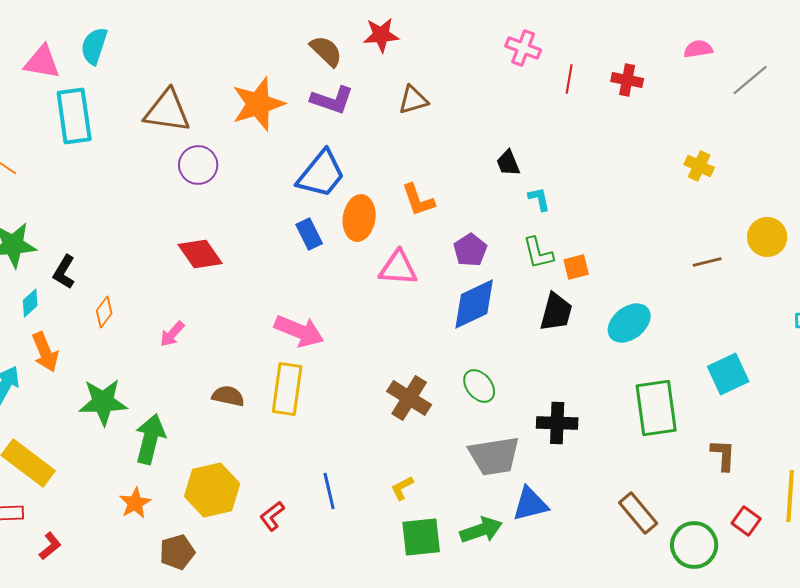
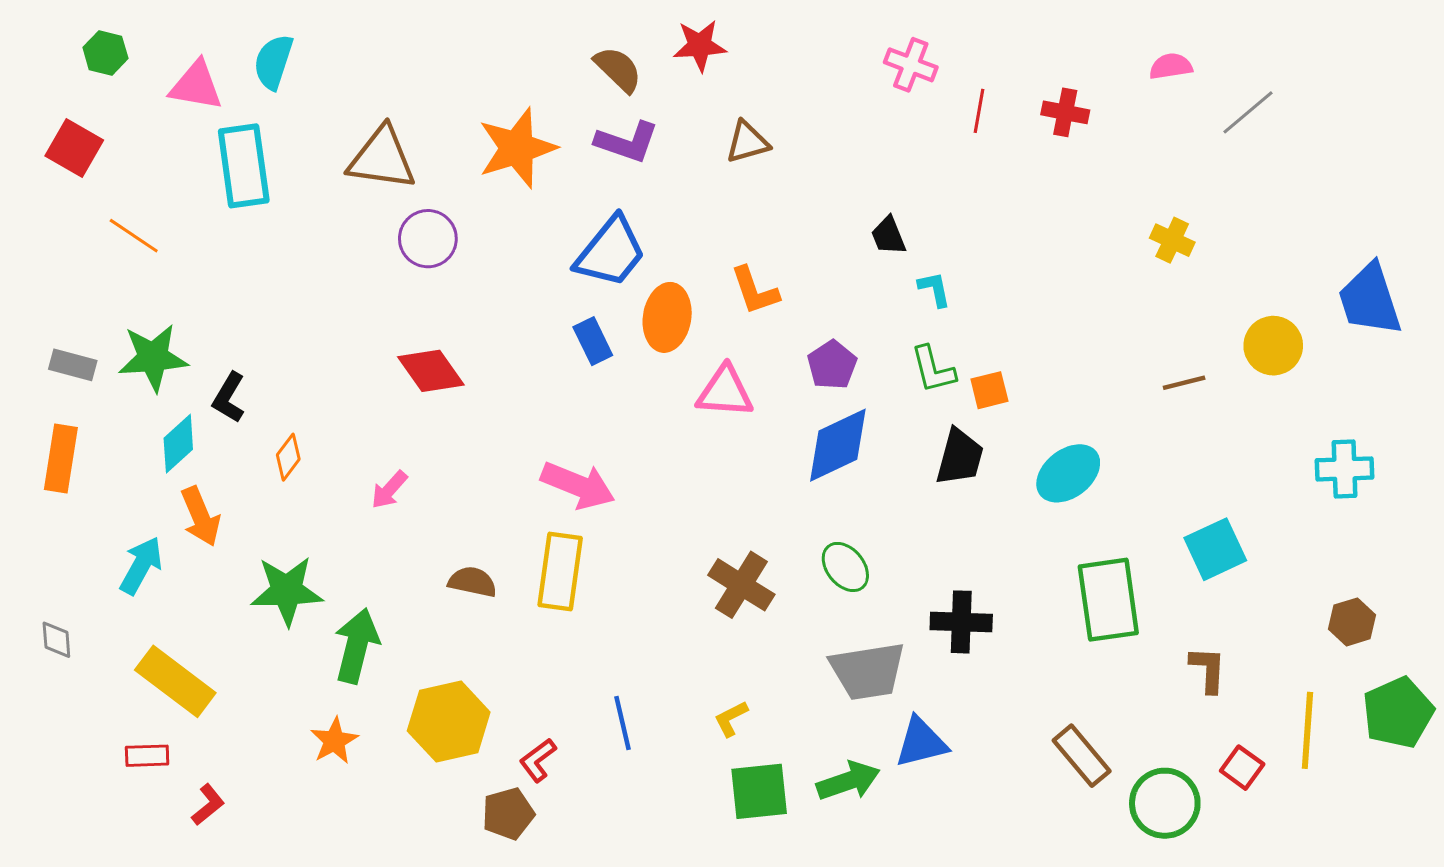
cyan diamond: (30, 303) -> (178, 444), size x1.4
brown pentagon: (177, 552) -> (508, 814), moved

